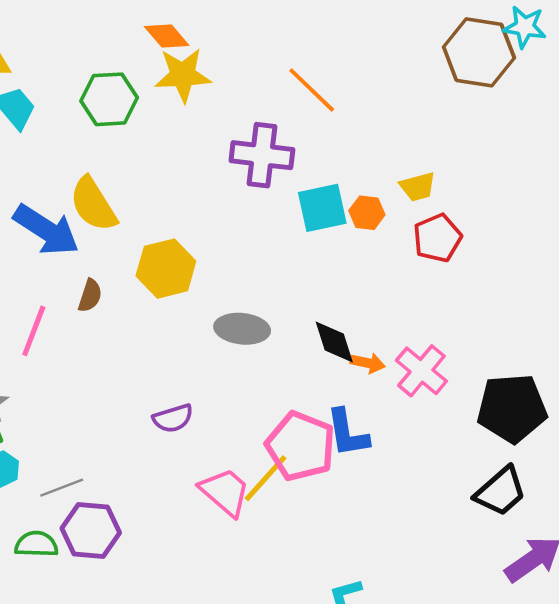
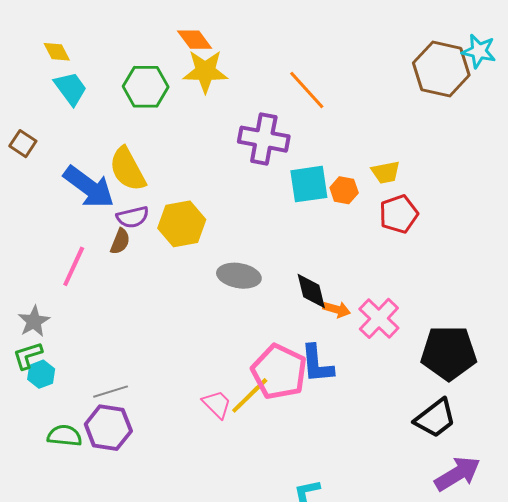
purple semicircle: (173, 418) -> (133, 217), moved
gray line: (62, 488) -> (111, 392), moved
pink trapezoid: (225, 492) -> (217, 404), size x0.7

